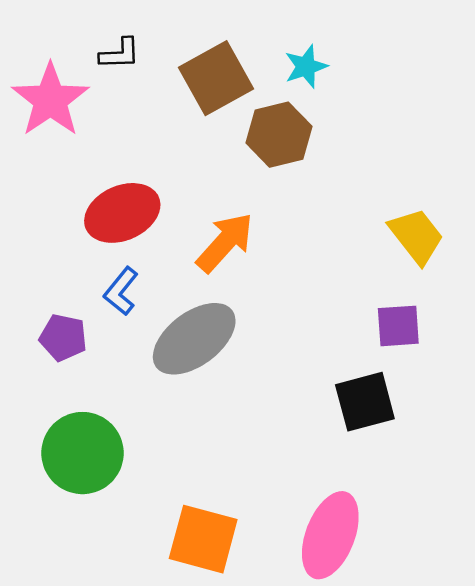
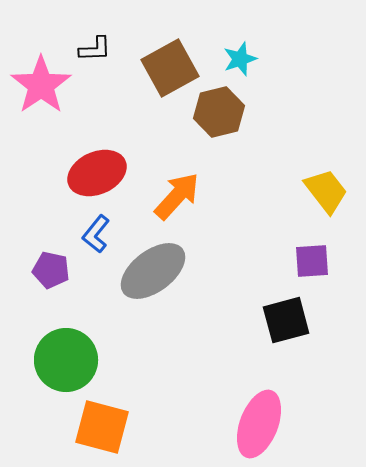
orange square: (203, 539) -> (102, 427), moved

